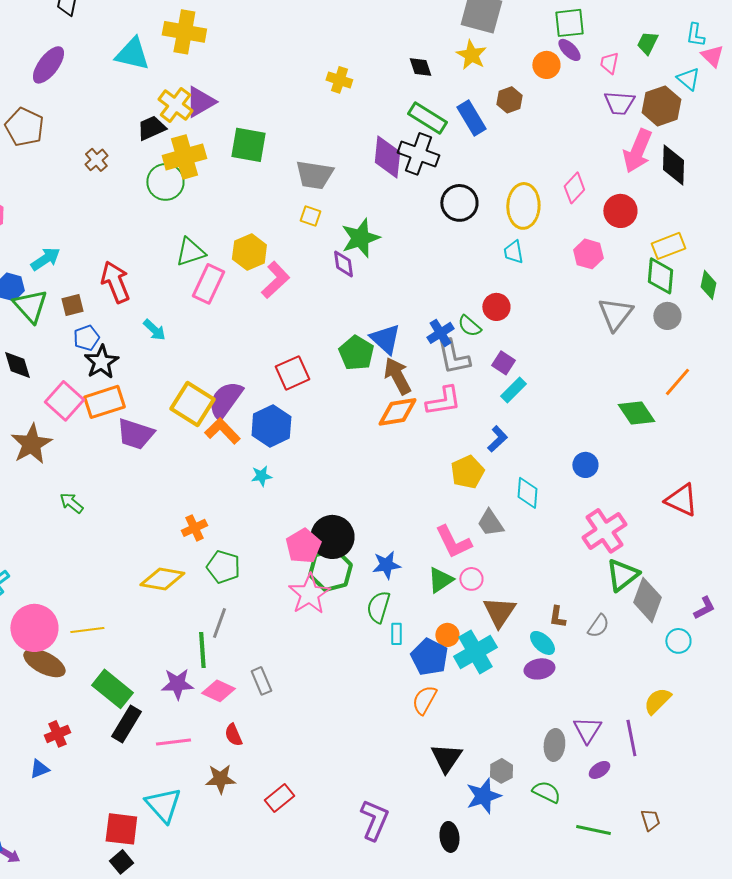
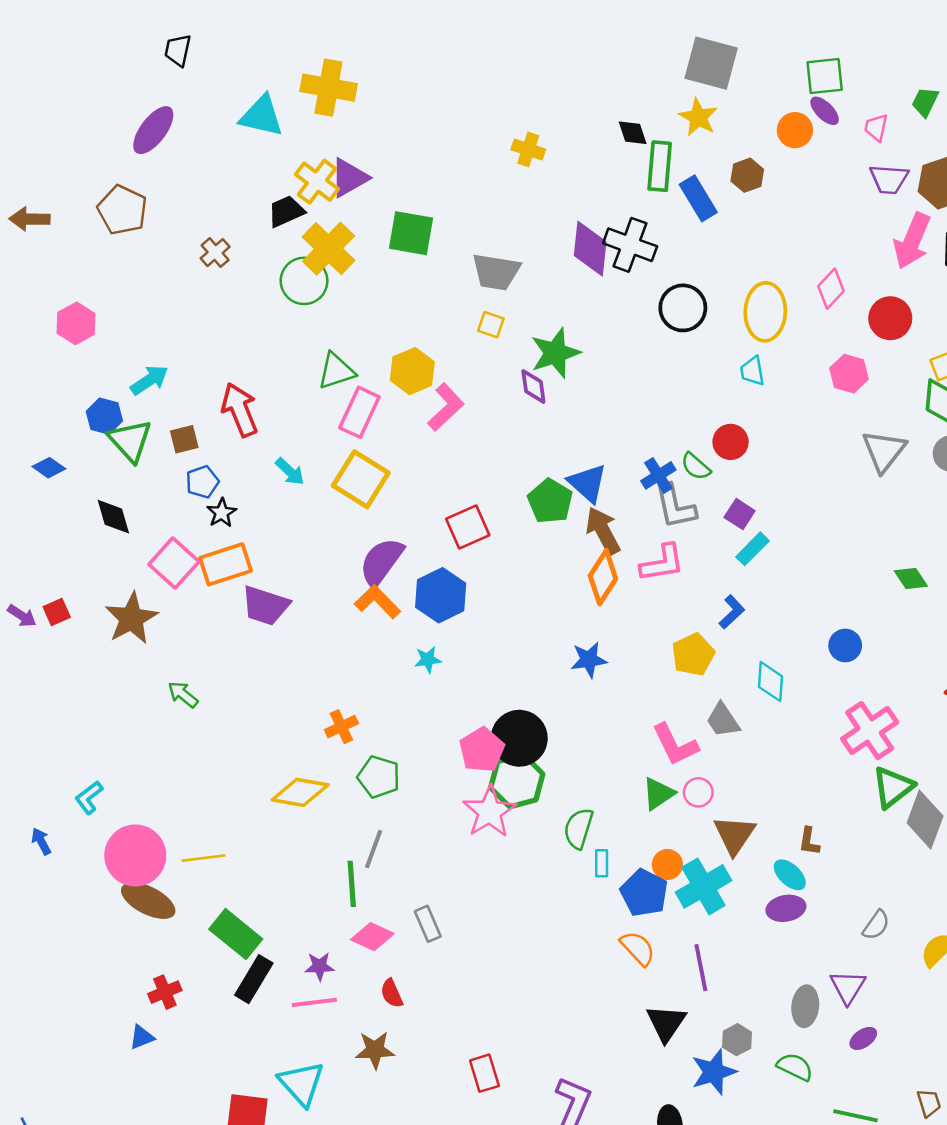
green rectangle: (427, 118) -> (660, 166), moved, turned 63
yellow cross: (184, 157) -> (329, 249), turned -30
black star: (101, 362) -> (222, 513), size x0.7
yellow square: (192, 404) -> (361, 479), moved
orange diamond: (397, 412) -> (603, 577), turned -48
green diamond: (636, 413) -> (911, 578), size x0.7
blue star: (386, 565) -> (589, 660), moved
gray semicircle: (598, 626) -> (876, 925), moved
purple star: (177, 684) -> (320, 966), moved, size x0.7
orange semicircle: (424, 700) -> (638, 948), turned 108
purple line: (631, 738) -> (701, 968), moved
red rectangle: (279, 798) -> (484, 1073), moved, turned -68

